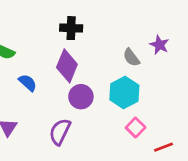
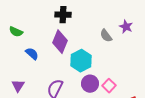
cyan hexagon: (124, 92) -> (81, 61), moved
purple circle: (81, 97) -> (90, 84), moved

